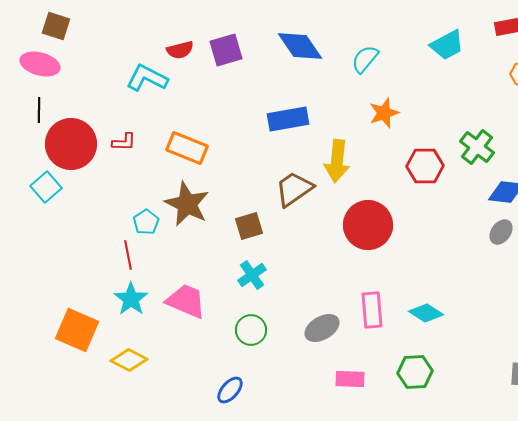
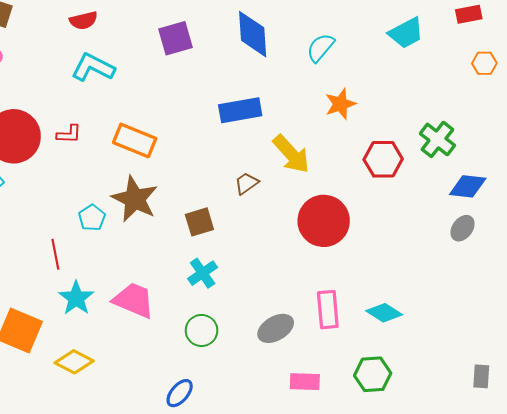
blue diamond: (300, 46) -> (253, 34), turned 30
red semicircle: (180, 50) -> (84, 20), moved
yellow arrow: (337, 161) -> (291, 154), turned -48
brown trapezoid: (294, 189) -> (246, 183), size x0.6
red line: (128, 255) -> (55, 254), moved

